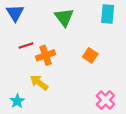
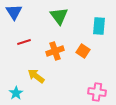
cyan rectangle: (108, 14) -> (99, 26), moved
orange cross: (46, 55) -> (55, 51), moved
pink cross: (105, 100) -> (97, 92), turned -36

